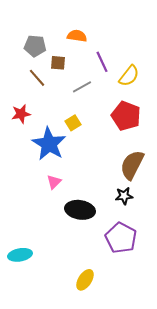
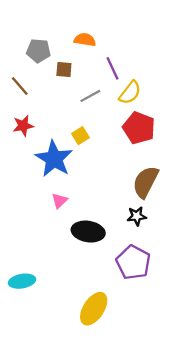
yellow semicircle: (129, 76) -> (130, 93), moved
brown line: (37, 78) -> (20, 86), moved
yellow ellipse: (85, 280) -> (94, 309), size x1.4

